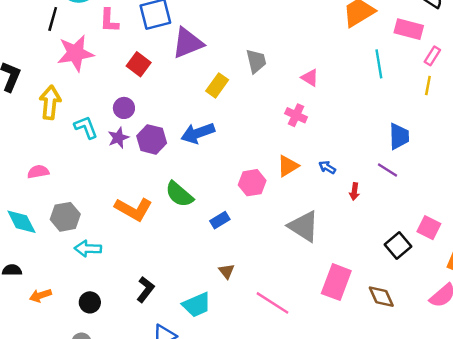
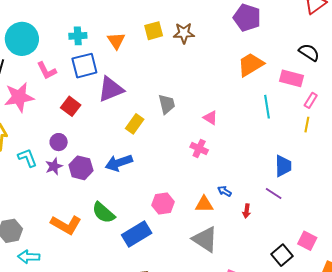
pink L-shape: (109, 21) -> (47, 71), turned -30
orange triangle: (288, 166) -> (204, 204), moved, turned 30
blue rectangle: (220, 220) -> (137, 234), size x1.8

